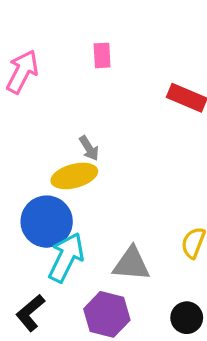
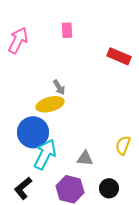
gray triangle: (131, 264) -> (85, 158), size x0.7
black circle: (187, 318) -> (109, 188), moved

